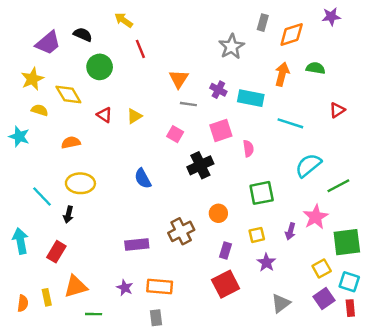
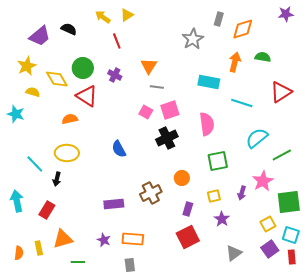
purple star: (331, 17) -> (286, 14), moved
green circle: (100, 67) -> (83, 68), moved
purple cross: (218, 90) -> (115, 75), moved
red triangle: (337, 110) -> (281, 92), size x1.6
red triangle: (104, 115) -> (87, 96), size x1.6
yellow triangle: (134, 116) -> (127, 15), moved
pink square: (221, 131) -> (170, 110), moved
orange semicircle: (71, 143) -> (70, 119), moved
pink semicircle: (248, 149) -> (207, 124), size x1.6

